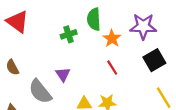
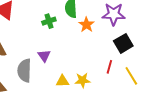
red line: (112, 68) -> (109, 67), moved, turned 48
gray semicircle: (40, 92) -> (24, 70), turned 40

